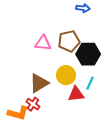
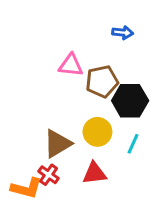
pink triangle: (43, 43) -> (71, 65), moved
red triangle: (76, 94) -> (94, 173), moved

